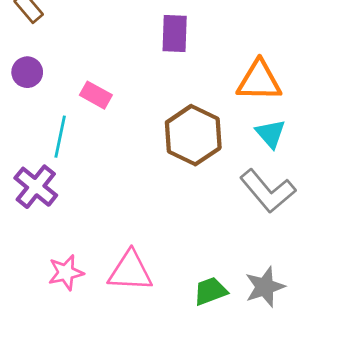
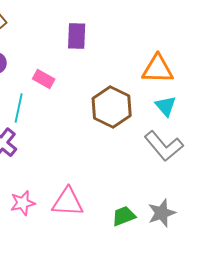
purple rectangle: (175, 34) -> (77, 36), moved

